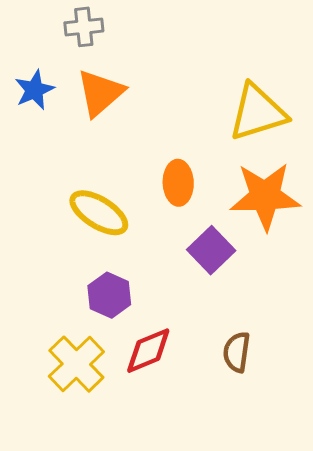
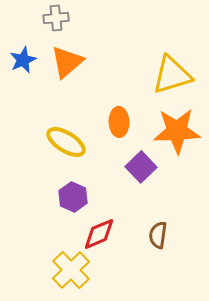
yellow cross: (76, 364) -> (71, 270), moved

